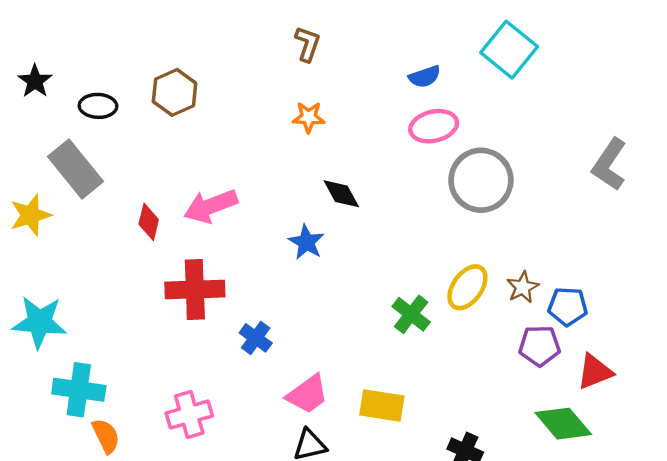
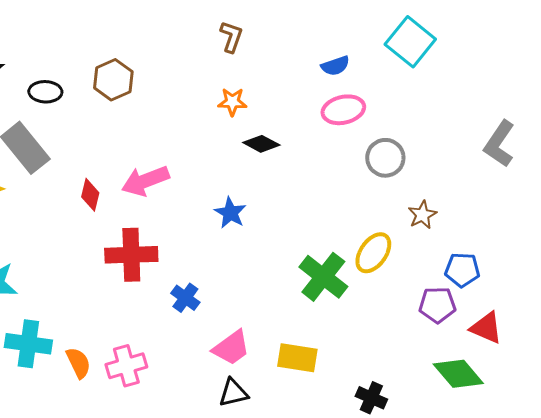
gray circle: (481, 180) -> (385, 158), size x0.7
black diamond: (341, 194) -> (261, 144), moved, turned -33
brown star: (523, 287) -> (422, 215), moved
green cross: (411, 314) -> (323, 277), size x1.4
red triangle: (595, 372) -> (486, 328), turned 45
orange semicircle: (106, 436) -> (78, 363), moved

